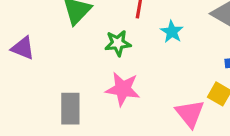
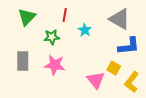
gray rectangle: (70, 109) -> (23, 61), moved

